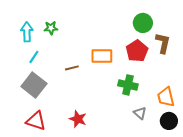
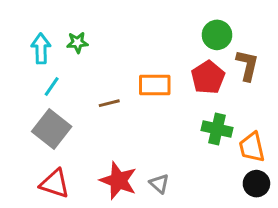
green cross: (128, 85) -> (217, 129), moved
gray triangle: (140, 113) -> (159, 184), moved
red star: (78, 119) -> (118, 181), size x1.4

